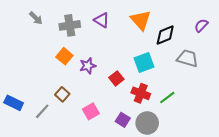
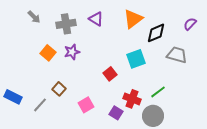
orange triangle: (141, 20) -> (133, 19), turned 35
orange square: (64, 56) -> (48, 53), moved
purple star: (88, 66) -> (72, 52), moved
red cross: (141, 93) -> (132, 99), moved
gray circle: (147, 123) -> (153, 116), moved

